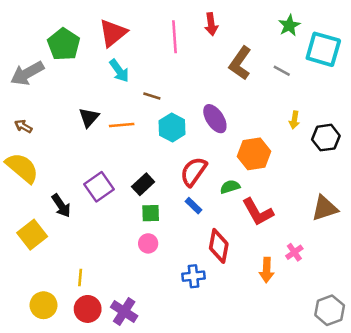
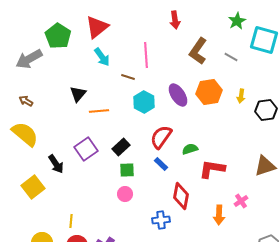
pink line: (175, 37) -> (146, 55), moved
orange line: (122, 125) -> (99, 111), moved
orange hexagon: (254, 154) -> (209, 92), moved
red L-shape: (258, 212) -> (212, 169), turned 128

